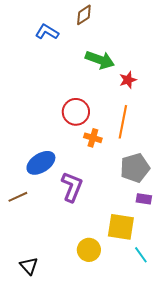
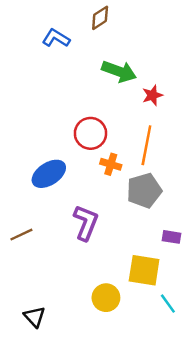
blue ellipse: (41, 163) -> (49, 174), moved
gray pentagon: (135, 168) -> (144, 191), moved

